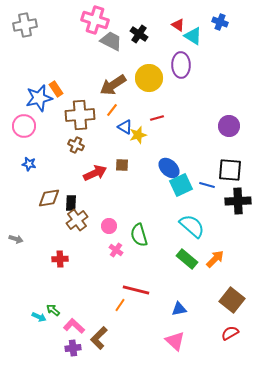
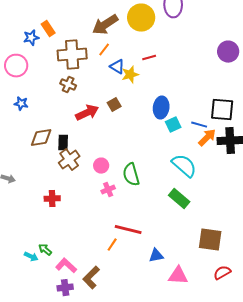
blue star: (39, 98) -> (31, 38), size x0.6
purple circle: (229, 126) -> (228, 52), moved
brown square: (122, 165) -> (114, 105), turned -32
blue ellipse: (169, 168) -> (161, 108), turned 55
cyan square: (181, 185) -> (173, 125), size x0.7
pink cross: (116, 250) -> (108, 190), turned 32
orange arrow: (215, 259) -> (207, 138), moved
brown square: (232, 300) -> (210, 240), moved, turned -30
blue triangle: (179, 309) -> (156, 256), moved
pink triangle: (175, 341) -> (178, 276), moved, turned -40

